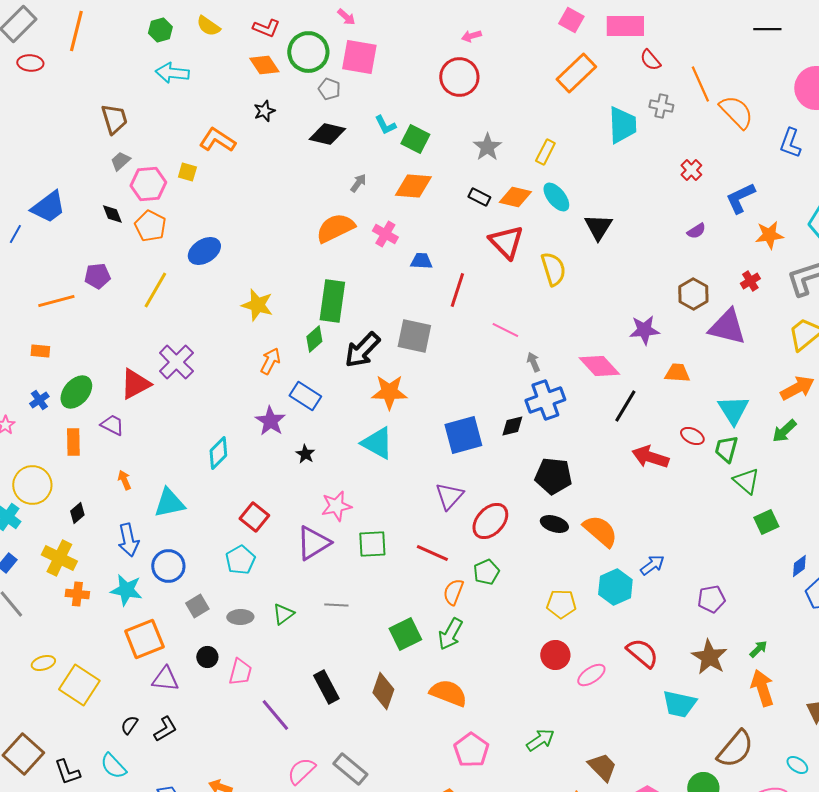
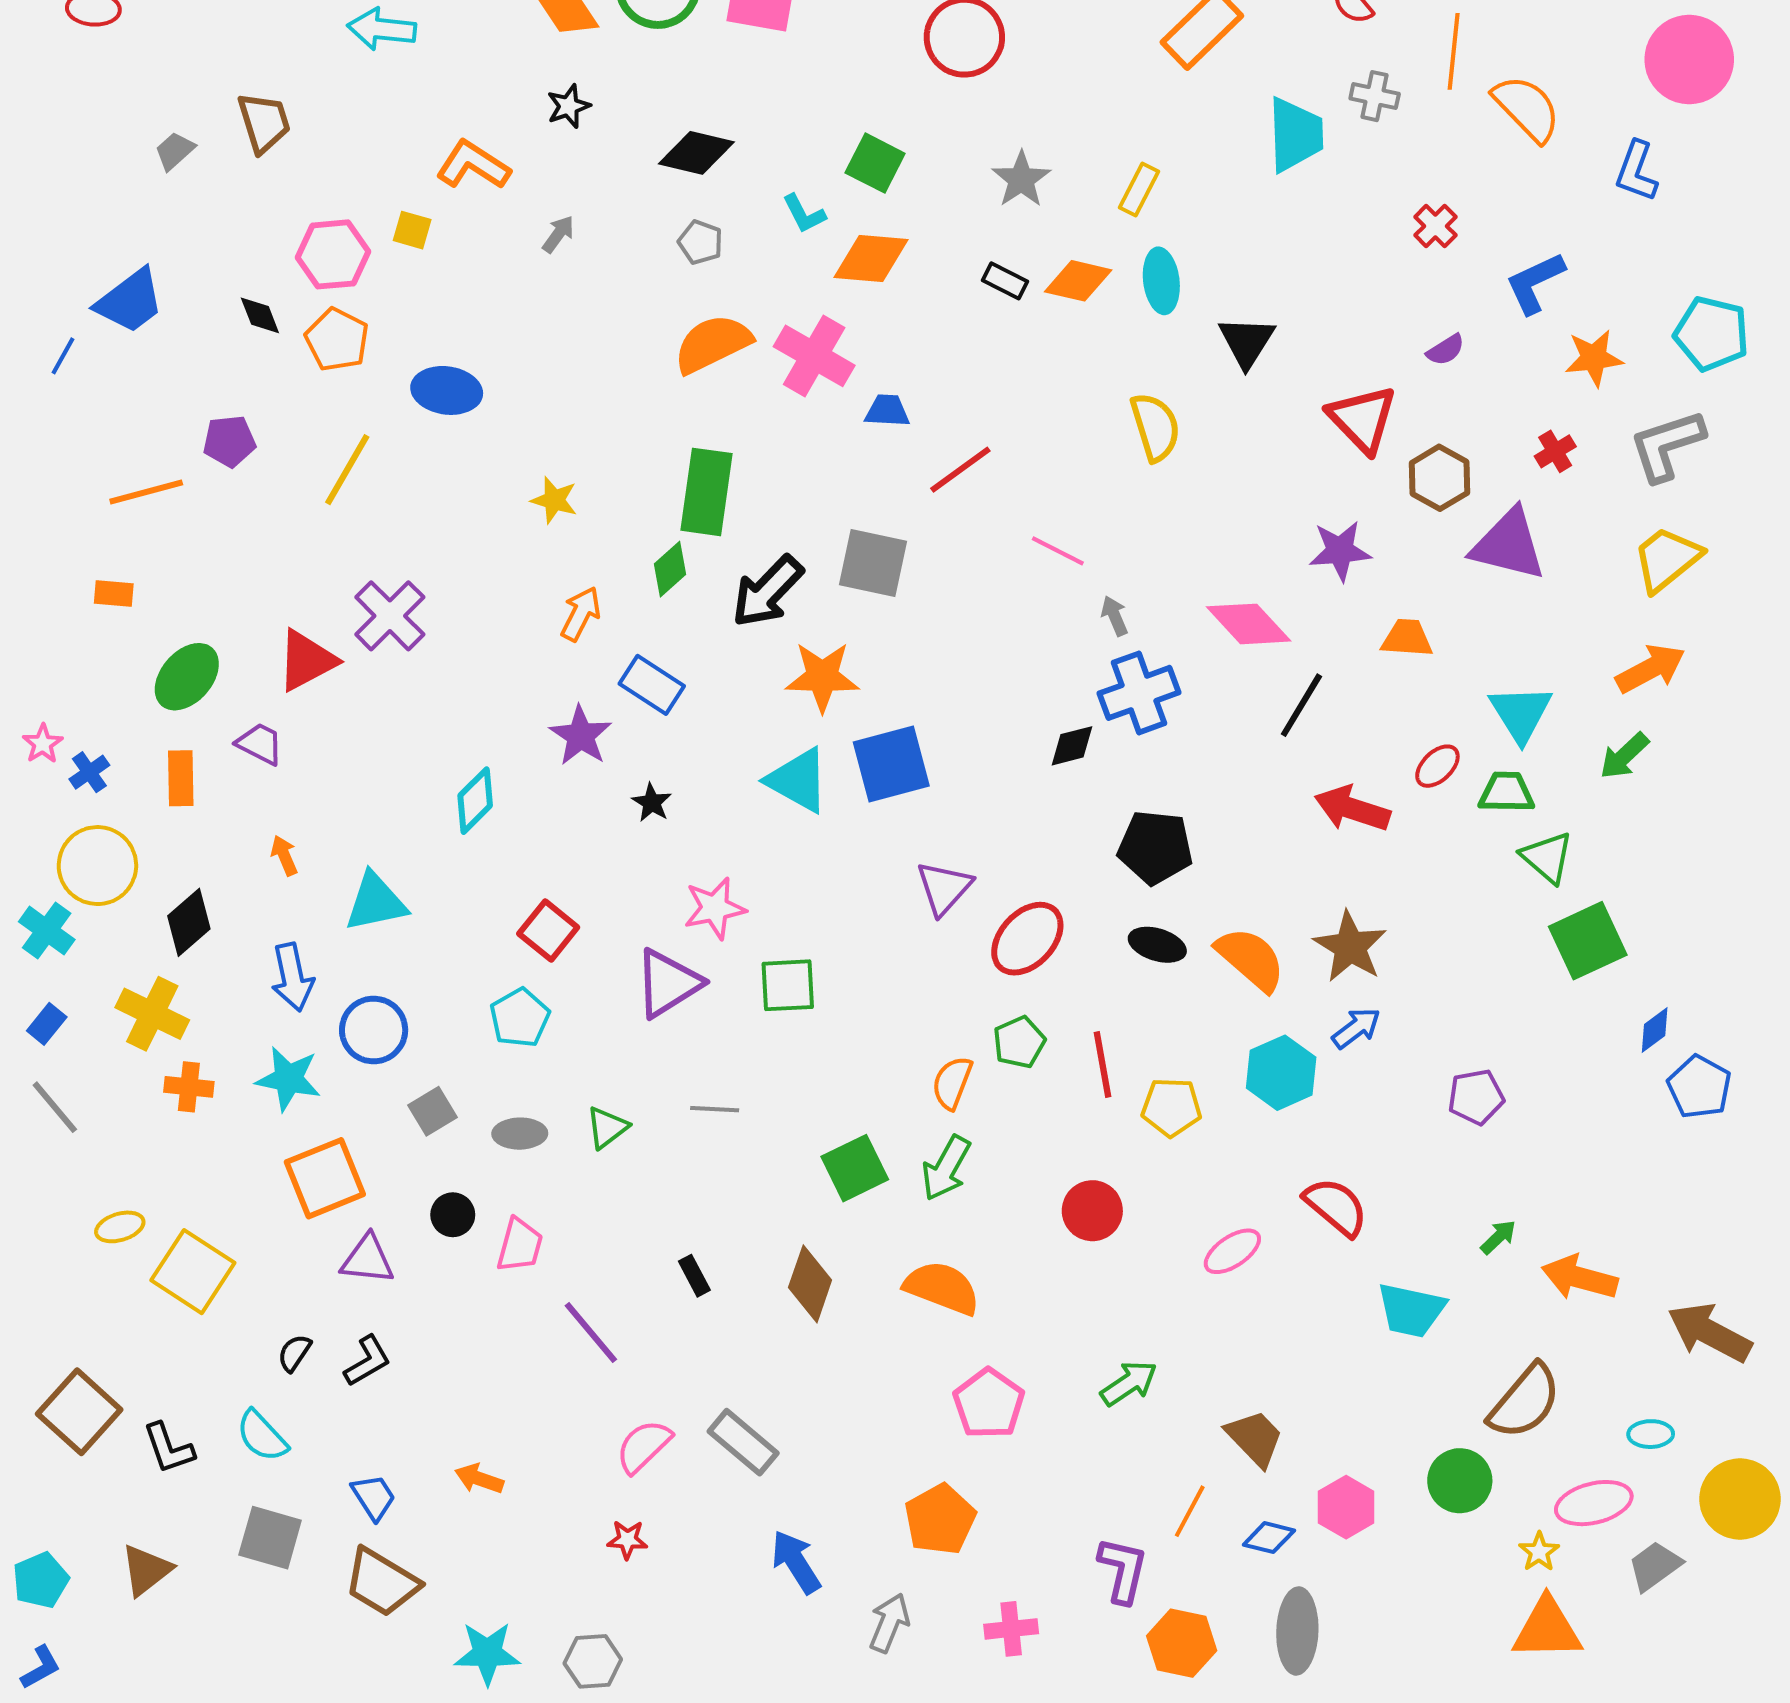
orange line: (700, 84) -> (1454, 51), turned 30
gray pentagon: (329, 89) -> (700, 242), moved
cyan L-shape: (385, 125) -> (804, 214), moved
gray trapezoid: (120, 161) -> (175, 151), moved
gray arrow: (358, 183) -> (558, 234), moved
cyan ellipse: (556, 197) -> (1161, 281), turned 32
pink cross: (385, 234) -> (814, 356), size x1.5
red triangle: (506, 242) -> (1362, 419), moved
blue ellipse: (204, 251) -> (447, 390), turned 40
red line: (457, 290) -> (960, 470), turned 36
yellow star: (257, 305) -> (554, 500), size x0.7
blue cross: (39, 400) -> (89, 772), moved
blue square: (463, 435) -> (891, 764), moved
red ellipse: (692, 436) -> (1437, 766), turned -70
green trapezoid: (726, 449) -> (1506, 792), turned 76
black diamond: (77, 513) -> (189, 922), size x1.5
green square: (766, 522) -> (1588, 941), size x1.5
red line: (432, 553) -> (1102, 1065), moved, turned 56
green arrow: (758, 649) -> (1498, 1237), moved
red circle: (555, 655) -> (1092, 1211), moved
brown star: (709, 657) -> (1350, 947), moved
black rectangle: (326, 687) -> (694, 1276), size x0.6
orange arrow: (762, 688) -> (1580, 1278), turned -57
cyan ellipse: (797, 765) -> (1651, 1434), turned -35

